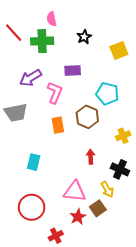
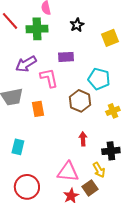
pink L-shape: (55, 93) -> (49, 78), turned -35
orange rectangle: (58, 125) -> (38, 109), moved
yellow cross: (123, 136) -> (113, 111), moved
cyan rectangle: (34, 162) -> (18, 147), moved
black cross: (120, 169) -> (111, 151), turned -30

